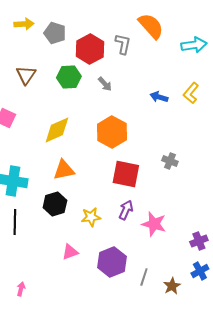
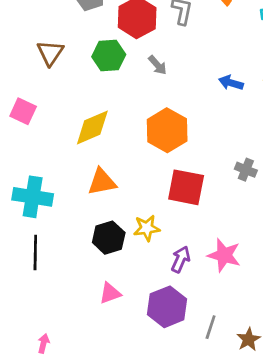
black hexagon: (55, 204) -> (109, 238), moved
purple arrow: (126, 210) -> (181, 259), moved
yellow star: (91, 217) -> (147, 228), moved

